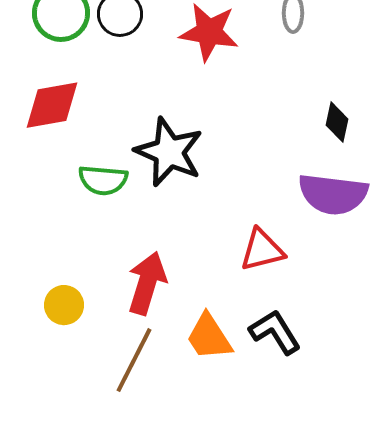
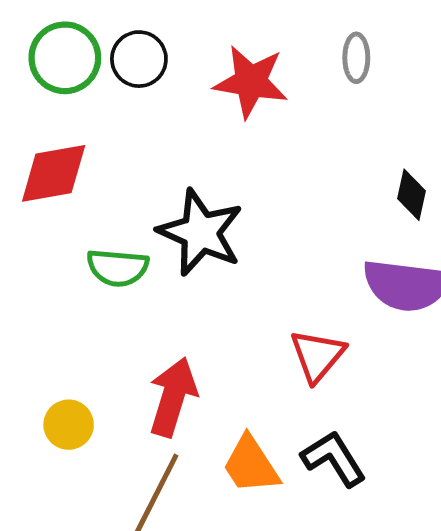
red triangle: (262, 250) -> (317, 356), turned -36

